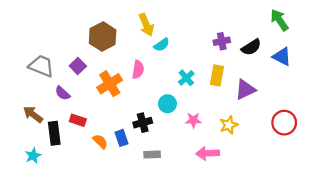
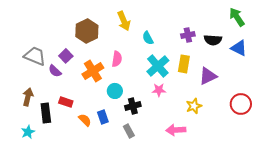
cyan semicircle: (162, 45) -> (148, 38), moved, turned 96
black semicircle: (251, 47) -> (213, 40), turned 36
cyan cross: (186, 78) -> (158, 66), size x1.6
purple semicircle: (62, 93) -> (55, 71), moved
cyan circle: (167, 104) -> (115, 91), moved
brown arrow: (33, 114) -> (28, 97), turned 66
pink star: (193, 120) -> (159, 90), moved
black cross: (143, 123) -> (133, 106), moved
gray rectangle: (152, 154) -> (129, 131), turned 64

